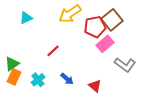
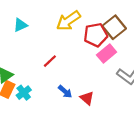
cyan cross: (38, 80) -> (24, 93), moved
red triangle: (95, 86) -> (87, 98), moved

